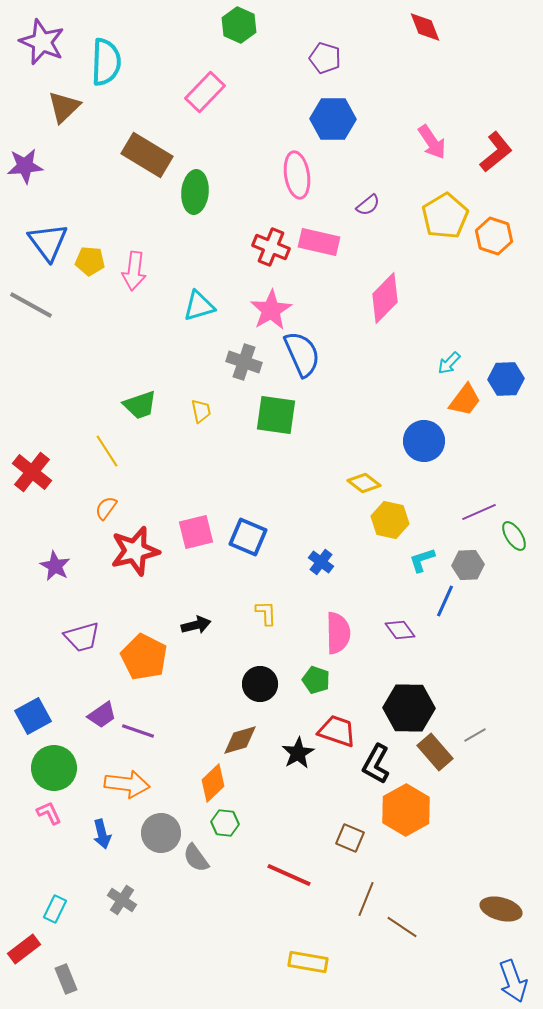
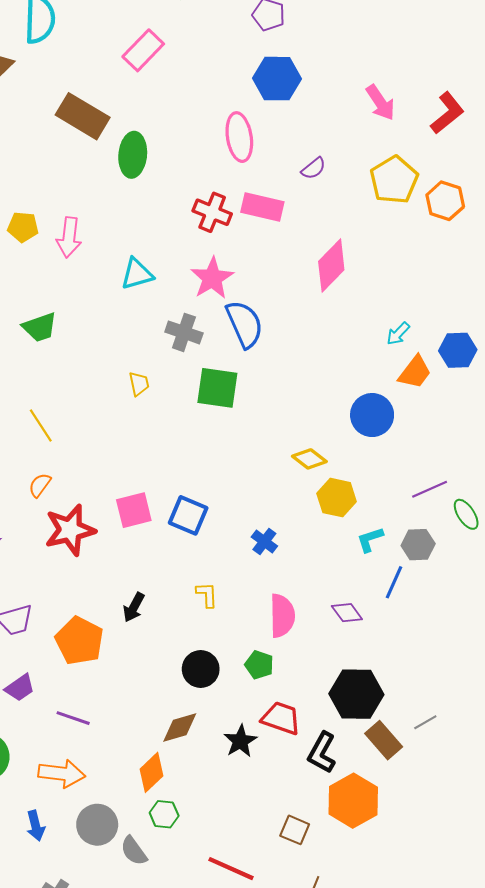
green trapezoid: (140, 405) -> (40, 327), moved
black arrow: (196, 625) -> (134, 607), turned 132
purple trapezoid: (102, 715) -> (20, 688), moved

